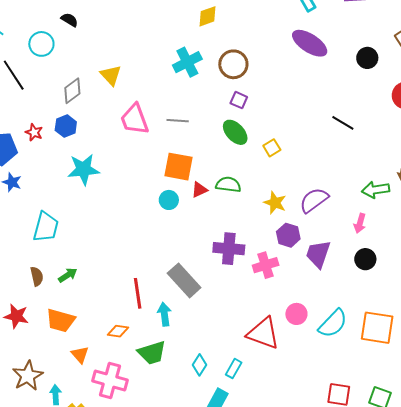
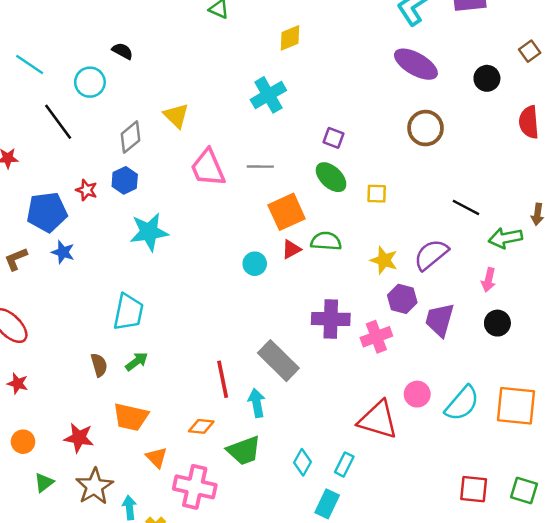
brown circle: (233, 64) -> (426, 128), moved
black line: (343, 123) -> (466, 207), moved
yellow square: (272, 148) -> (377, 194), turned 36
orange square: (178, 167) -> (287, 212), moved, turned -32
cyan trapezoid: (46, 227) -> (128, 312), moved
red star: (16, 316) -> (79, 438), moved

